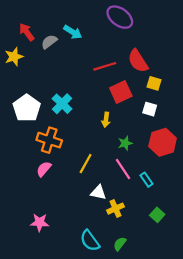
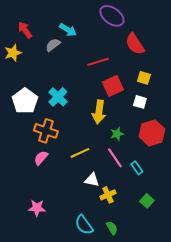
gray semicircle: (49, 42) -> (53, 45), moved
red semicircle: (138, 61) -> (135, 44), moved
yellow arrow: (106, 120) -> (99, 112), size x1.6
yellow line: (86, 164) -> (80, 153), turned 36
green semicircle: (120, 244) -> (112, 228), turned 112

